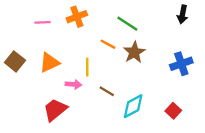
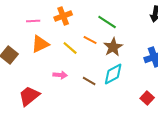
orange triangle: (49, 63) -> (40, 44), moved
yellow line: (87, 67) -> (70, 48), moved, turned -49
cyan diamond: (133, 106) -> (113, 74), moved
red trapezoid: (55, 110) -> (29, 96), moved

